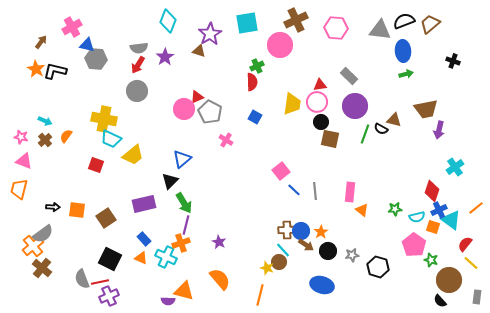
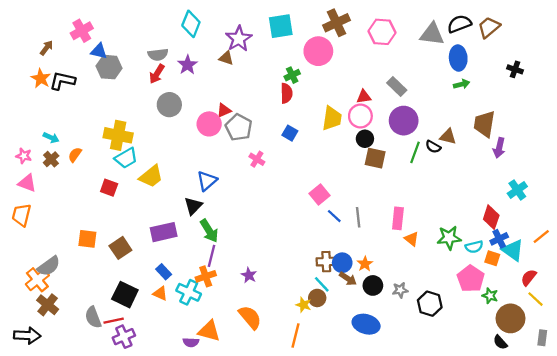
gray circle: (137, 91) -> (169, 105), moved
brown trapezoid: (426, 109) -> (484, 124), turned 110
cyan trapezoid: (111, 139) -> (126, 158), turned -55
black arrow: (53, 207) -> (27, 336), moved, size x1.6
green star: (395, 209) -> (449, 238), size x1.5

